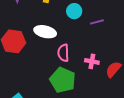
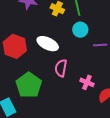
green pentagon: (63, 80) -> (29, 85), moved

